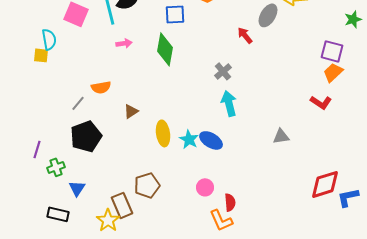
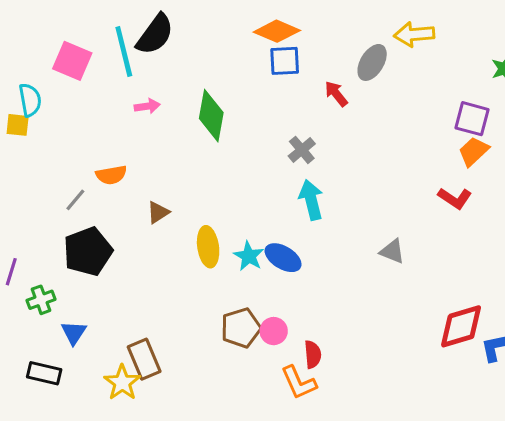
blue square: (175, 14) -> (285, 61), moved
gray triangle: (281, 136) -> (392, 251), turned 30
brown pentagon: (147, 185) -> (241, 328), moved

